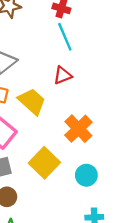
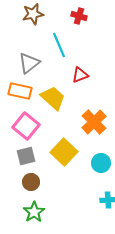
cyan line: (65, 37) -> (59, 45), moved

